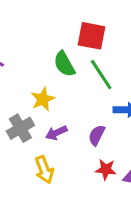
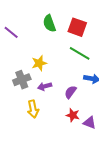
green semicircle: (64, 64) -> (49, 23), moved
green line: (101, 75) -> (80, 53), turned -35

